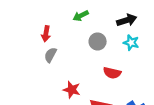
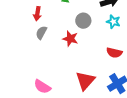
red semicircle: (112, 73) -> (114, 53), moved
red star: (72, 90) -> (70, 39), moved

